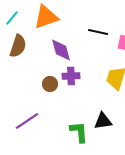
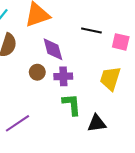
brown circle: (50, 84) -> (37, 72), moved
green L-shape: (79, 132) -> (72, 105), moved

